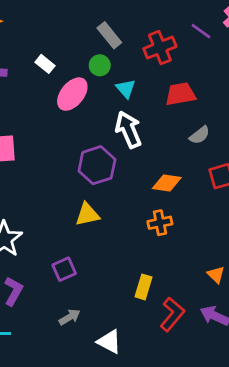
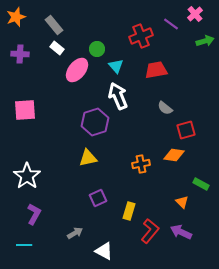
gray rectangle: (109, 35) -> (54, 25), moved
gray semicircle: (200, 135) -> (165, 108), moved, turned 77
orange diamond: (167, 183) -> (174, 155), moved
purple square: (64, 269) -> (98, 198), moved

